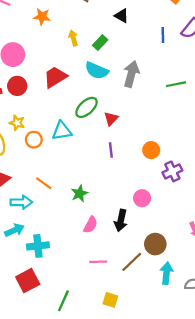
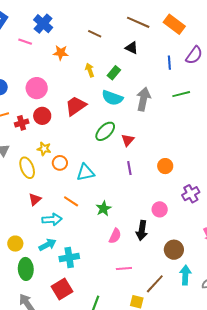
green line: (176, 84) -> (181, 94), moved
cyan triangle: (62, 131) -> (85, 172), moved
purple cross: (172, 171) -> (191, 194), moved
brown line: (132, 262) -> (155, 284), moved

